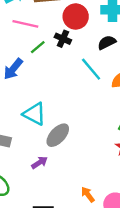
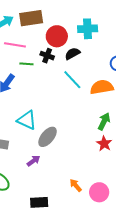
black semicircle: (107, 42) -> (72, 54), moved
green line: (38, 47) -> (26, 64), turned 48

